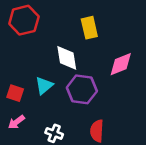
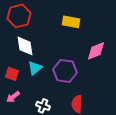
yellow rectangle: (89, 28) -> (71, 22), turned -66
white diamond: (67, 58) -> (25, 46), moved

